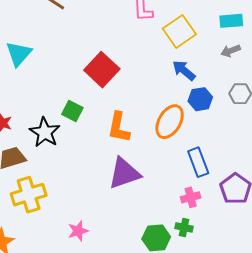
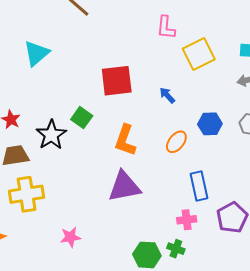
red square: (102, 70) -> (117, 81), turned 32
blue arrow: (184, 70) -> (167, 95), moved, size x0.7
orange ellipse: (170, 122) -> (176, 142), size x0.7

